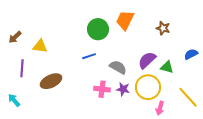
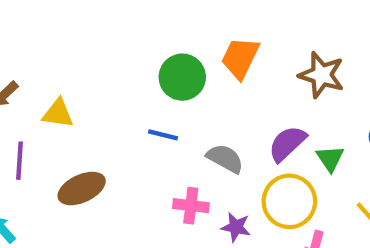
brown star: (163, 28) -> (322, 75), size x1.5
blue line: (89, 56) -> (163, 135), turned 32
green triangle: (167, 67) -> (330, 159), turned 40
purple star: (123, 89) -> (236, 227), moved

